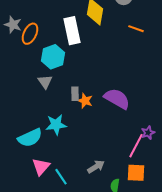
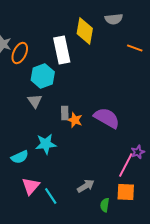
orange line: (136, 29) -> (135, 48), moved
cyan semicircle: (30, 138) -> (20, 157), size x0.7

